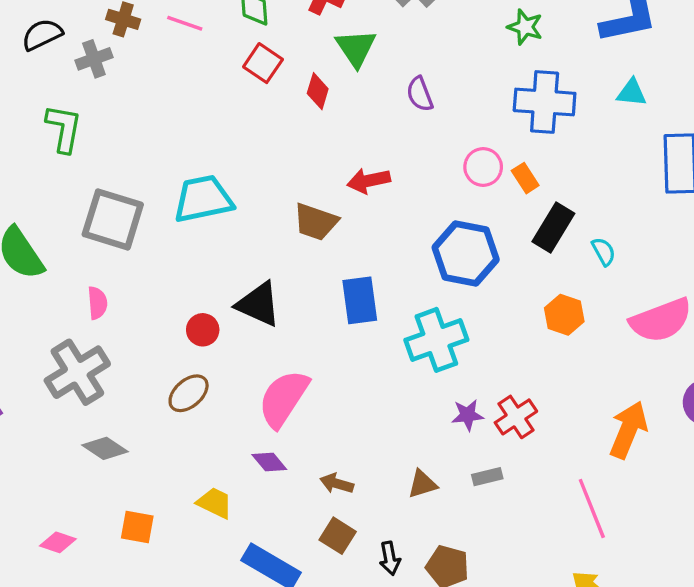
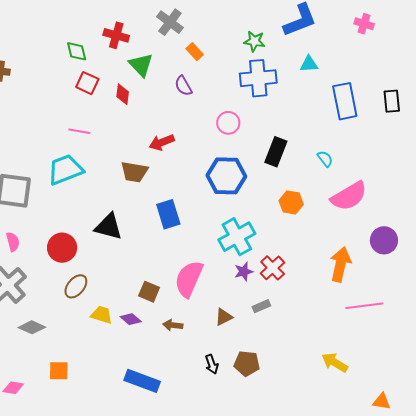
pink line: (185, 23) -> (79, 131), moved
green star: (525, 27) -> (254, 41), moved
orange rectangle: (525, 178) -> (195, 52), moved
cyan semicircle: (604, 252) -> (325, 159), moved
red circle: (203, 330) -> (62, 248), moved, size x1.5
cyan cross: (436, 340) -> (237, 237), moved
pink semicircle: (283, 399) -> (189, 279), moved
yellow trapezoid: (215, 503) -> (102, 315), moved
pink line: (592, 508) -> (364, 306), moved, turned -66
brown square: (338, 536) -> (149, 292), moved

